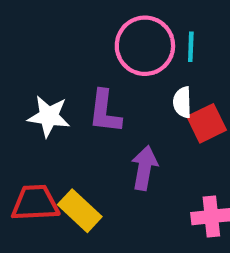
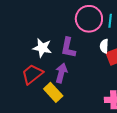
purple arrow: (144, 168) -> (61, 73), moved
red trapezoid: (35, 203) -> (32, 74), moved, turned -40

